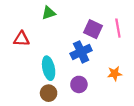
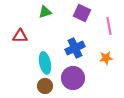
purple square: (93, 29) -> (82, 13), moved
orange star: (115, 74) -> (106, 58), moved
purple circle: (79, 84) -> (73, 78), size x1.5

